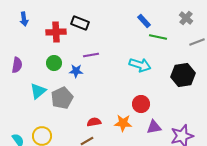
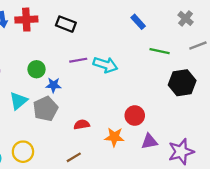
red cross: (56, 32) -> (26, 20), moved
green line: (158, 37) -> (160, 51), moved
cyan arrow: (140, 65) -> (105, 65), moved
blue star: (76, 71) -> (53, 85), moved
red semicircle: (94, 122) -> (82, 125), moved

